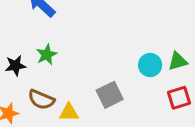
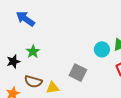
gray square: (110, 95) -> (78, 73), turned -30

